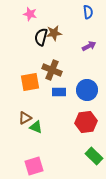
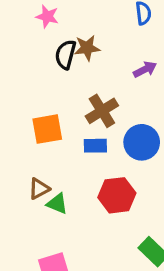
brown cross: (52, 70) -> (102, 111), moved, turned 36
red hexagon: (86, 122) -> (117, 195), moved

